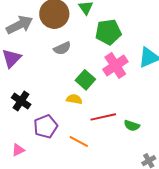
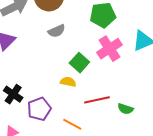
black cross: (21, 101) -> (13, 94), moved

